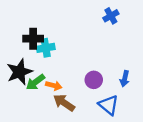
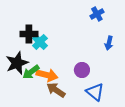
cyan cross: (46, 48) -> (40, 42), turned -35
blue arrow: (125, 79) -> (109, 43), moved
orange arrow: (54, 86) -> (47, 75), size x1.5

